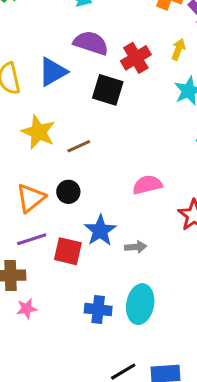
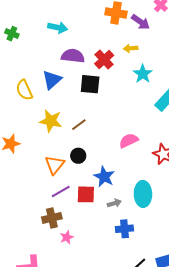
yellow arrow: (178, 49) -> (131, 48), turned -104
gray arrow: (136, 247) -> (114, 203), moved
cyan ellipse: (140, 304) -> (143, 194), moved
blue cross: (98, 310) -> (124, 229), moved

